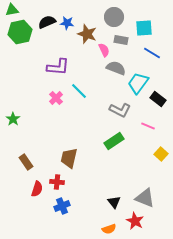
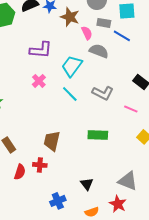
blue line: (152, 53) -> (122, 36), moved
cyan trapezoid: (138, 83) -> (72, 66), moved
cyan line: (79, 91) -> (70, 94), moved
green rectangle: (114, 141) -> (98, 135), moved, turned 36
black triangle: (114, 202) -> (87, 184), moved
blue cross: (62, 206) -> (58, 201), moved

